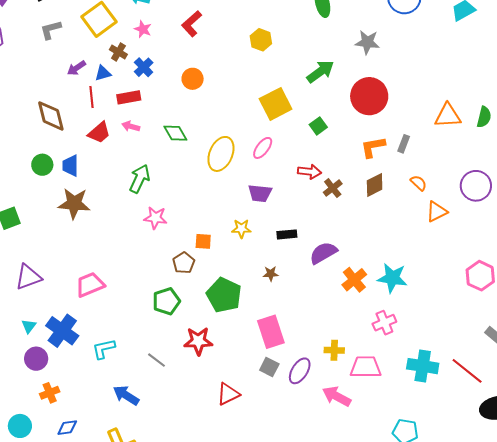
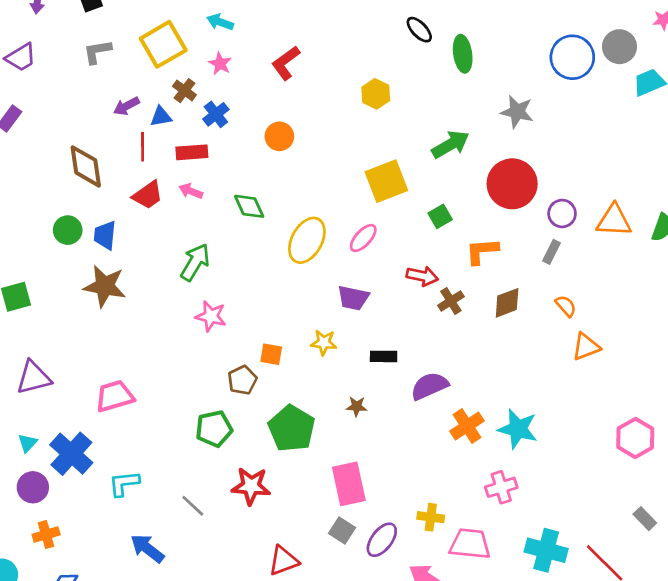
orange L-shape: (373, 147) -> (482, 251), moved
purple circle: (476, 186) -> (562, 213), moved, size x0.7

